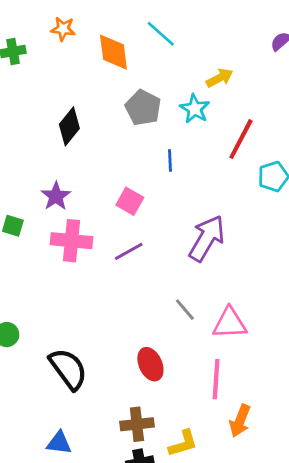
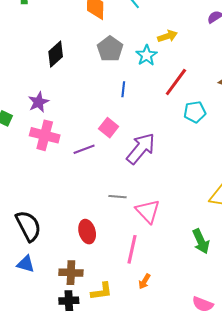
pink square: (130, 201) -> (109, 128), moved
gray line: (185, 310) -> (118, 197), turned -54
pink triangle: (230, 323) -> (148, 211), turned 40
orange arrow: (240, 421) -> (144, 281), size x0.7
blue triangle: (59, 443) -> (26, 264), moved

